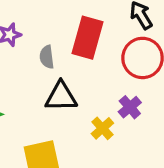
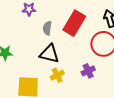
yellow cross: (102, 128) -> (57, 75), moved

